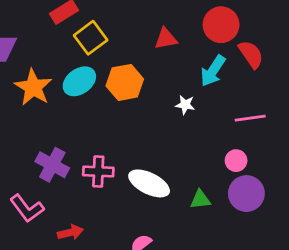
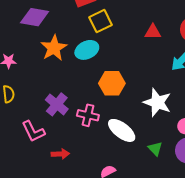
orange hexagon: (125, 82) -> (112, 83), moved
white star: (185, 105) -> (157, 103), moved, size x2.0
green triangle: (200, 200) -> (155, 149), turned 42

